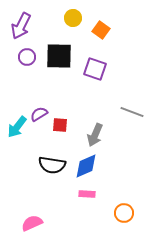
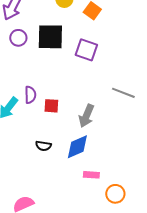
purple semicircle: (39, 114) -> (30, 95), turned 120
black semicircle: (52, 165) -> (43, 146), size x0.6
pink rectangle: (87, 194) -> (91, 175), moved

